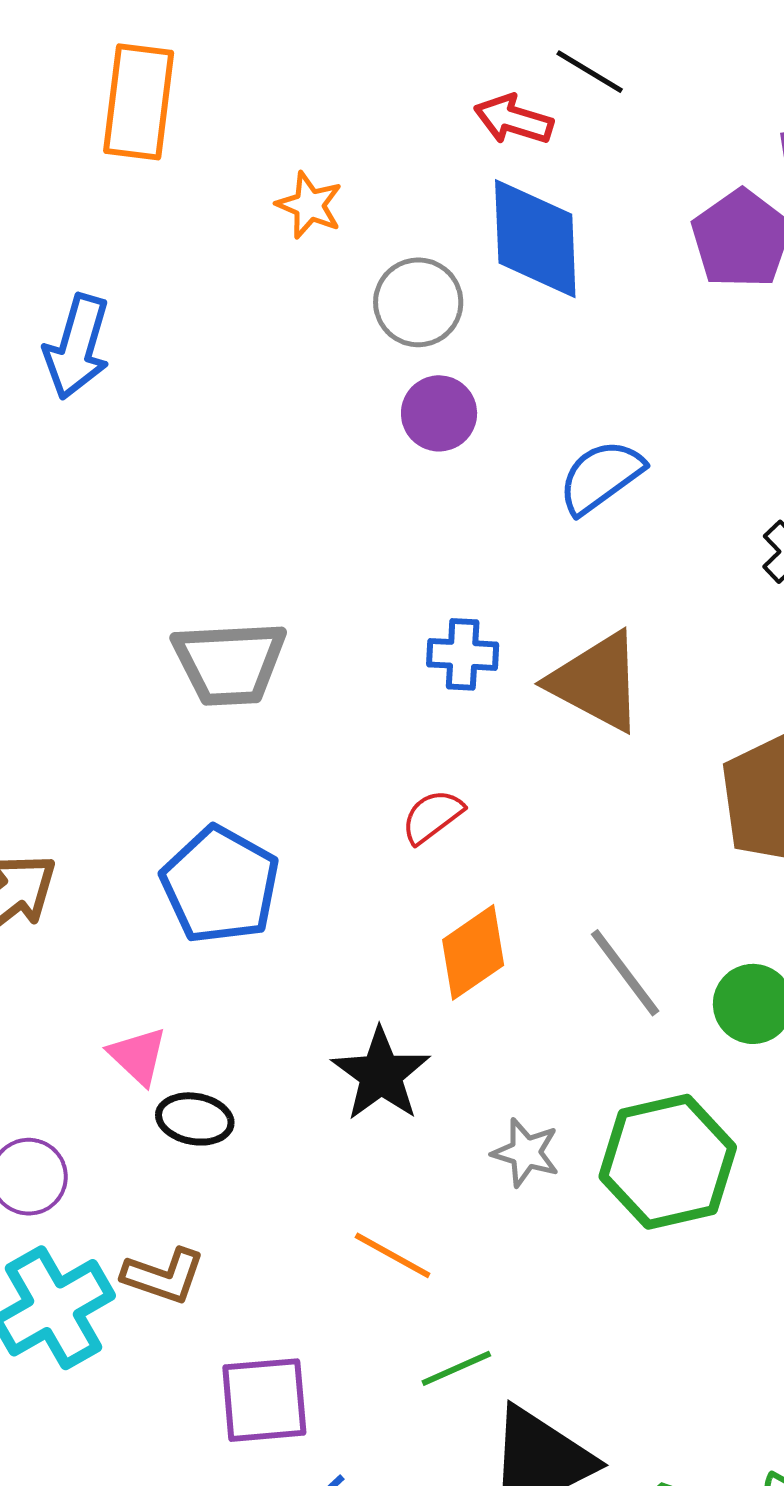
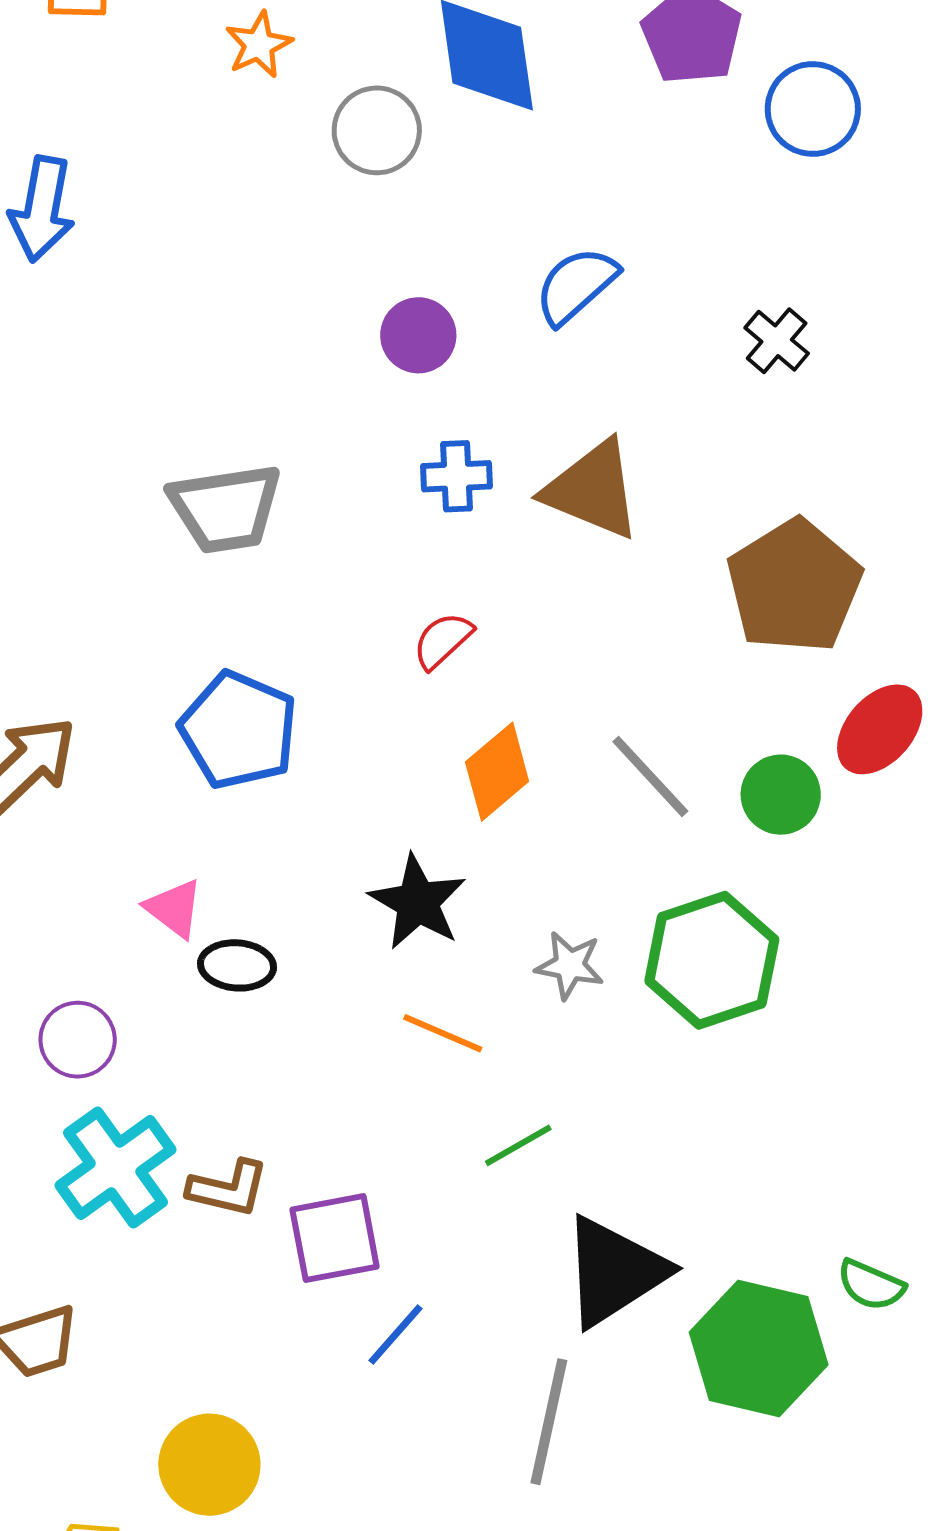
orange star: (309, 205) -> (259, 45), turned 30
purple circle: (439, 413) -> (418, 335), moved
orange line: (393, 1255) -> (443, 1033), moved
brown L-shape: (164, 1276) -> (228, 1188), moved
green line: (456, 1368) -> (518, 1145), moved

